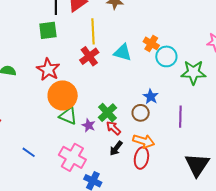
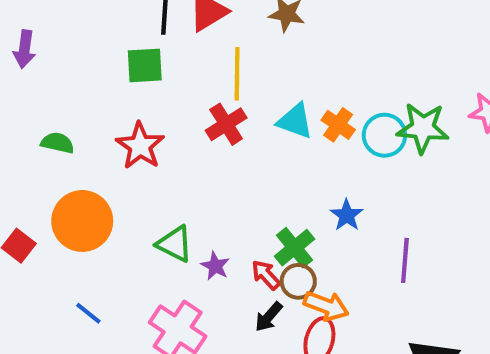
orange cross: (151, 43) -> (338, 125), moved
green star: (193, 72) -> (423, 128), moved
orange circle: (63, 95) -> (82, 221), moved
green cross: (107, 113) -> (295, 248), moved
brown circle: (141, 113) -> (298, 281), moved

